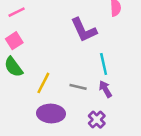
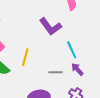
yellow line: (43, 83) -> (25, 57), moved

